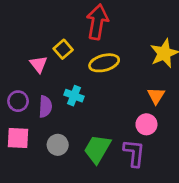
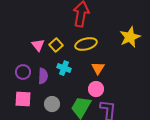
yellow square: (63, 49) -> (56, 45), moved
orange triangle: (156, 96) -> (98, 68), moved
pink circle: (146, 124) -> (96, 89), moved

